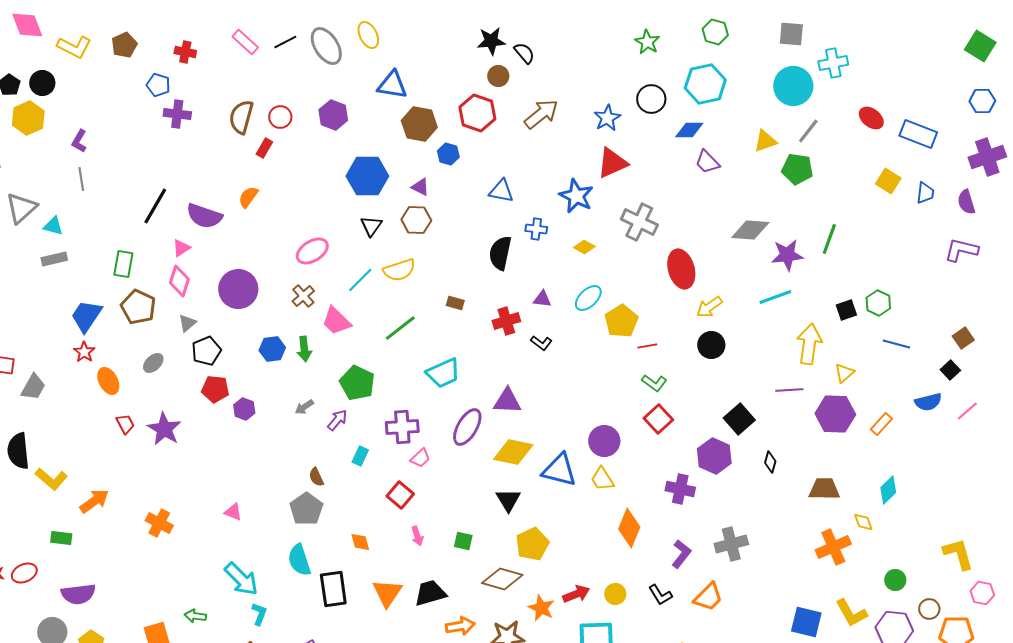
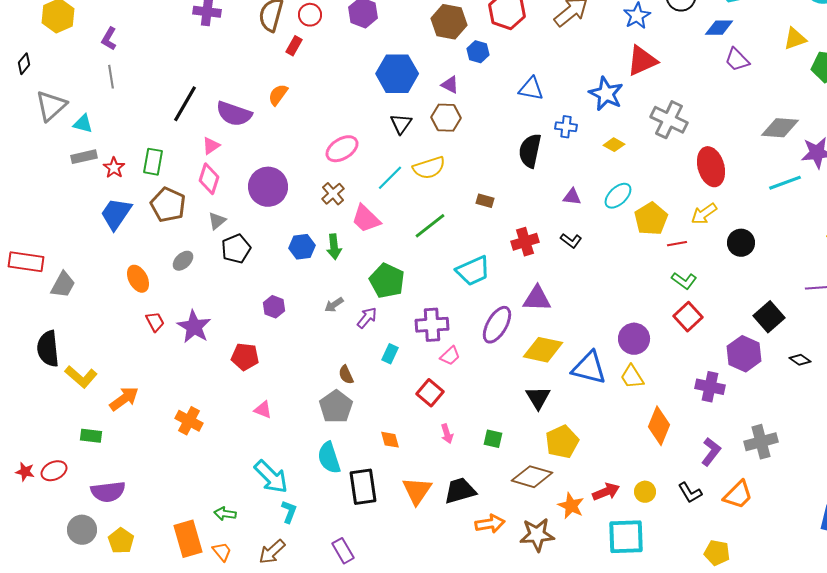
cyan line: (775, 297) -> (785, 183), moved
yellow arrow: (709, 307) -> (704, 214), moved
red cross: (506, 321) -> (525, 242), moved
red star: (84, 352) -> (114, 168), moved
red pentagon: (215, 389) -> (245, 357), moved
black diamond: (770, 462) -> (800, 360), turned -70

